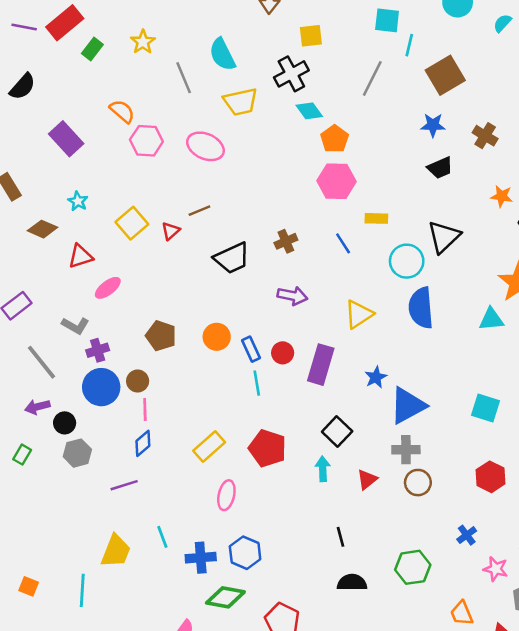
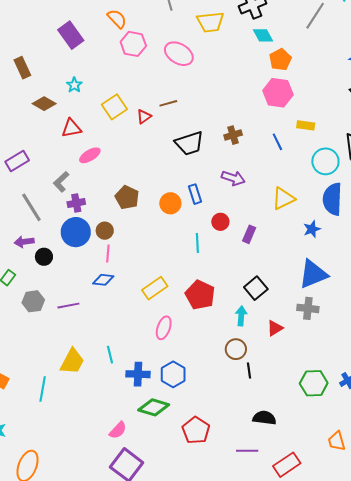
gray L-shape: (75, 326) -> (61, 182), turned 100
blue rectangle: (251, 349) -> (195, 194), moved
purple rectangle: (321, 365) -> (249, 234), size x0.6
blue star: (376, 377) -> (312, 229), moved
blue diamond: (143, 443) -> (103, 280), turned 40
gray hexagon: (77, 453) -> (33, 301), moved
brown circle: (418, 483) -> (236, 349), moved
purple line: (124, 485) -> (68, 306), moved
green hexagon: (413, 567) -> (314, 383), moved
black semicircle: (352, 583) -> (264, 418), moved

